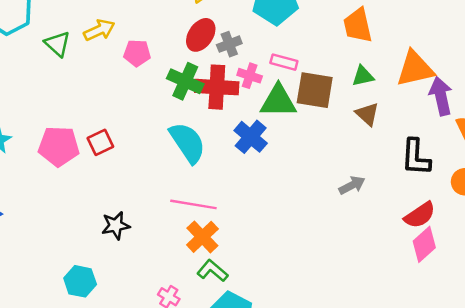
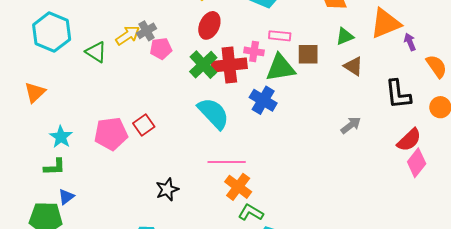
gray cross: (229, 44) -> (147, 31), moved
green cross: (185, 81) -> (203, 65), turned 32
brown square: (315, 90) -> (308, 54), size x0.7
purple arrow: (441, 96) -> (410, 42), size x0.6

